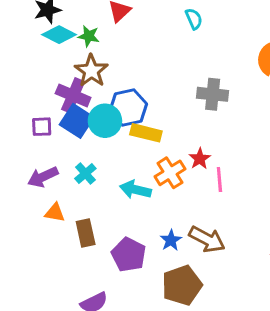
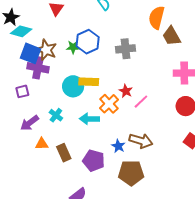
green star: (89, 36) -> (73, 47), moved
blue hexagon: (128, 107) -> (88, 42), moved
blue square: (77, 121) -> (31, 53), moved
cyan circle: (105, 121) -> (73, 86), moved
pink line: (219, 180) -> (141, 102), turned 63
brown pentagon: (182, 285) -> (131, 173), turned 30

